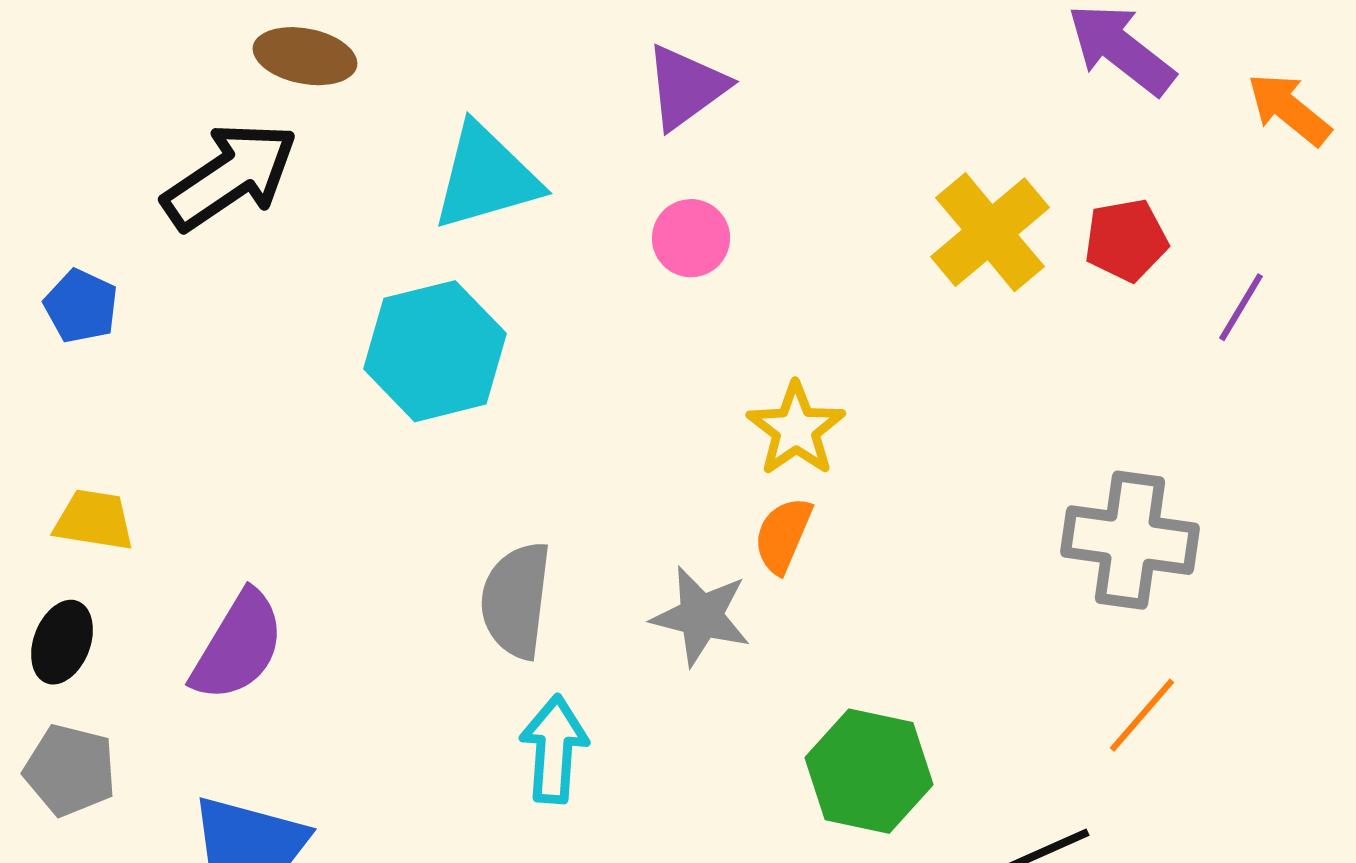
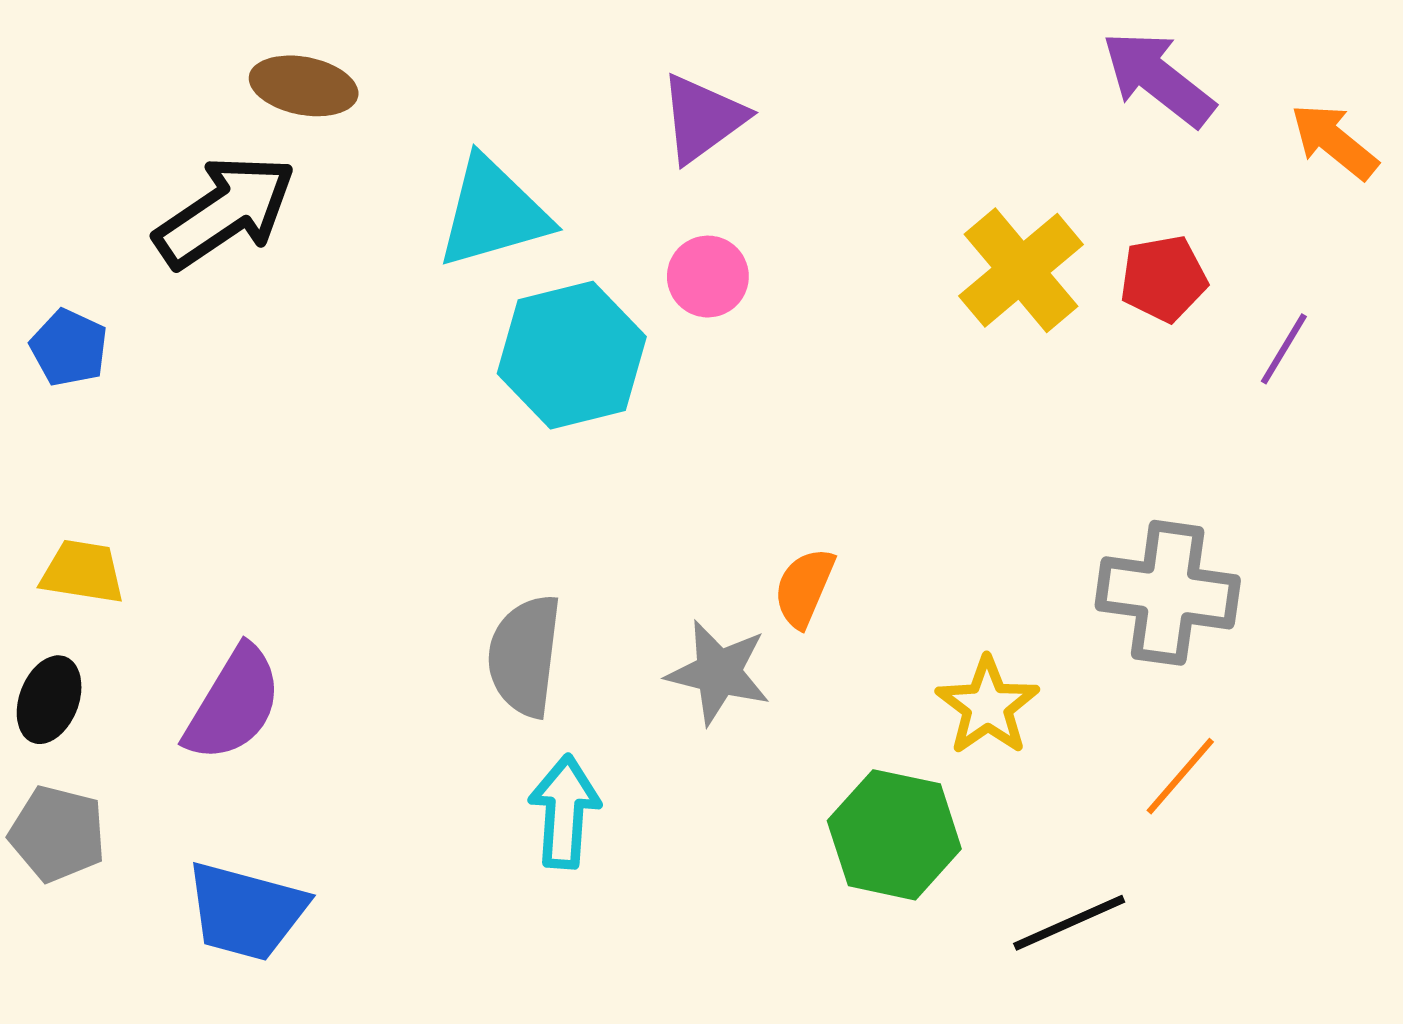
cyan hexagon: (435, 351) -> (572, 355), moved
yellow star: (796, 429) -> (988, 706), moved

